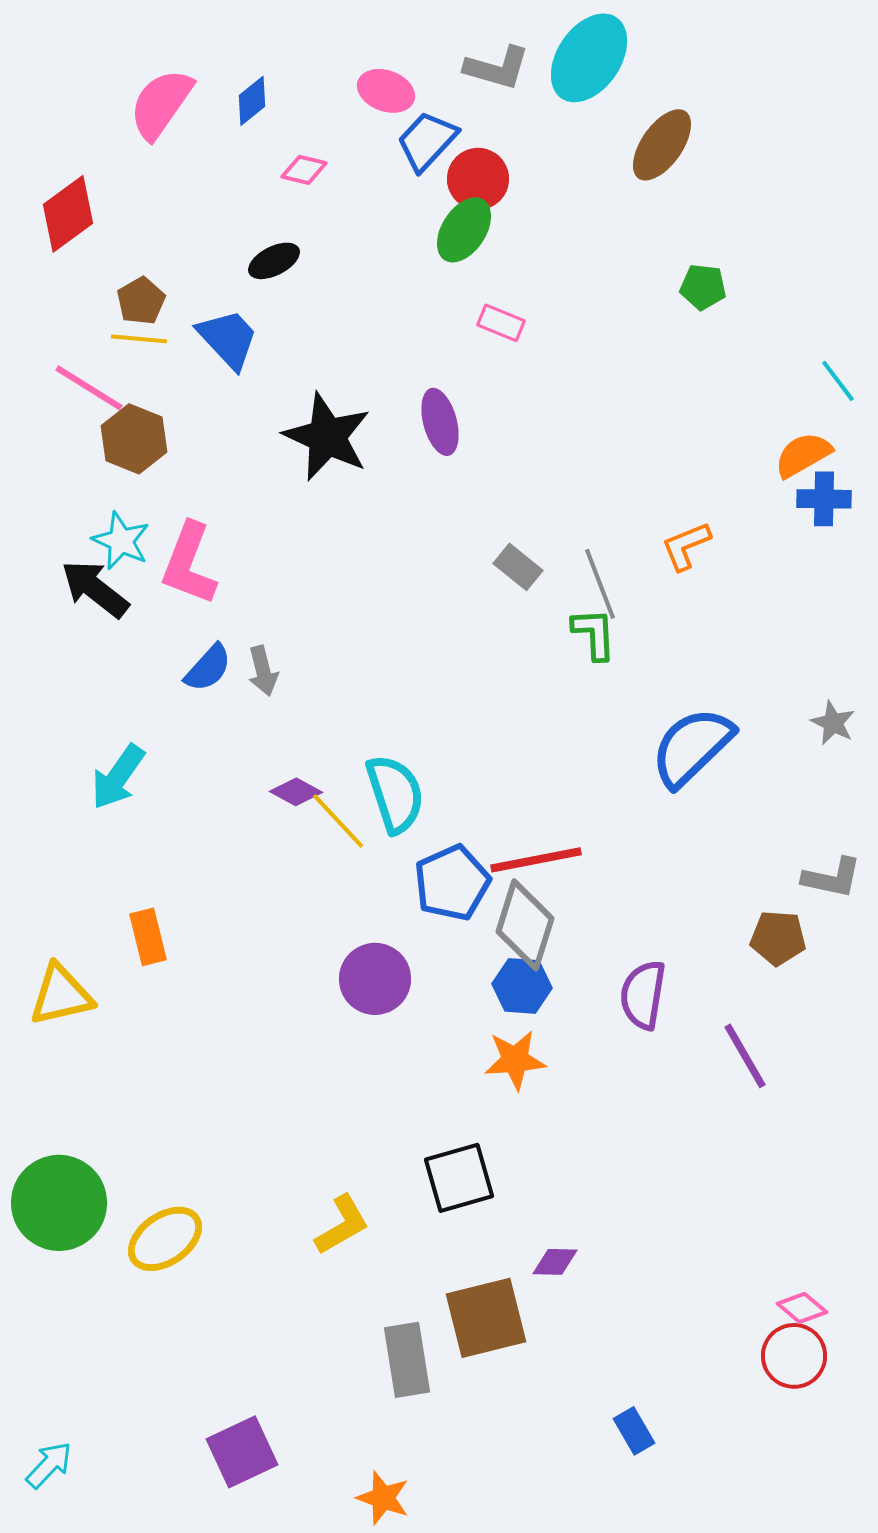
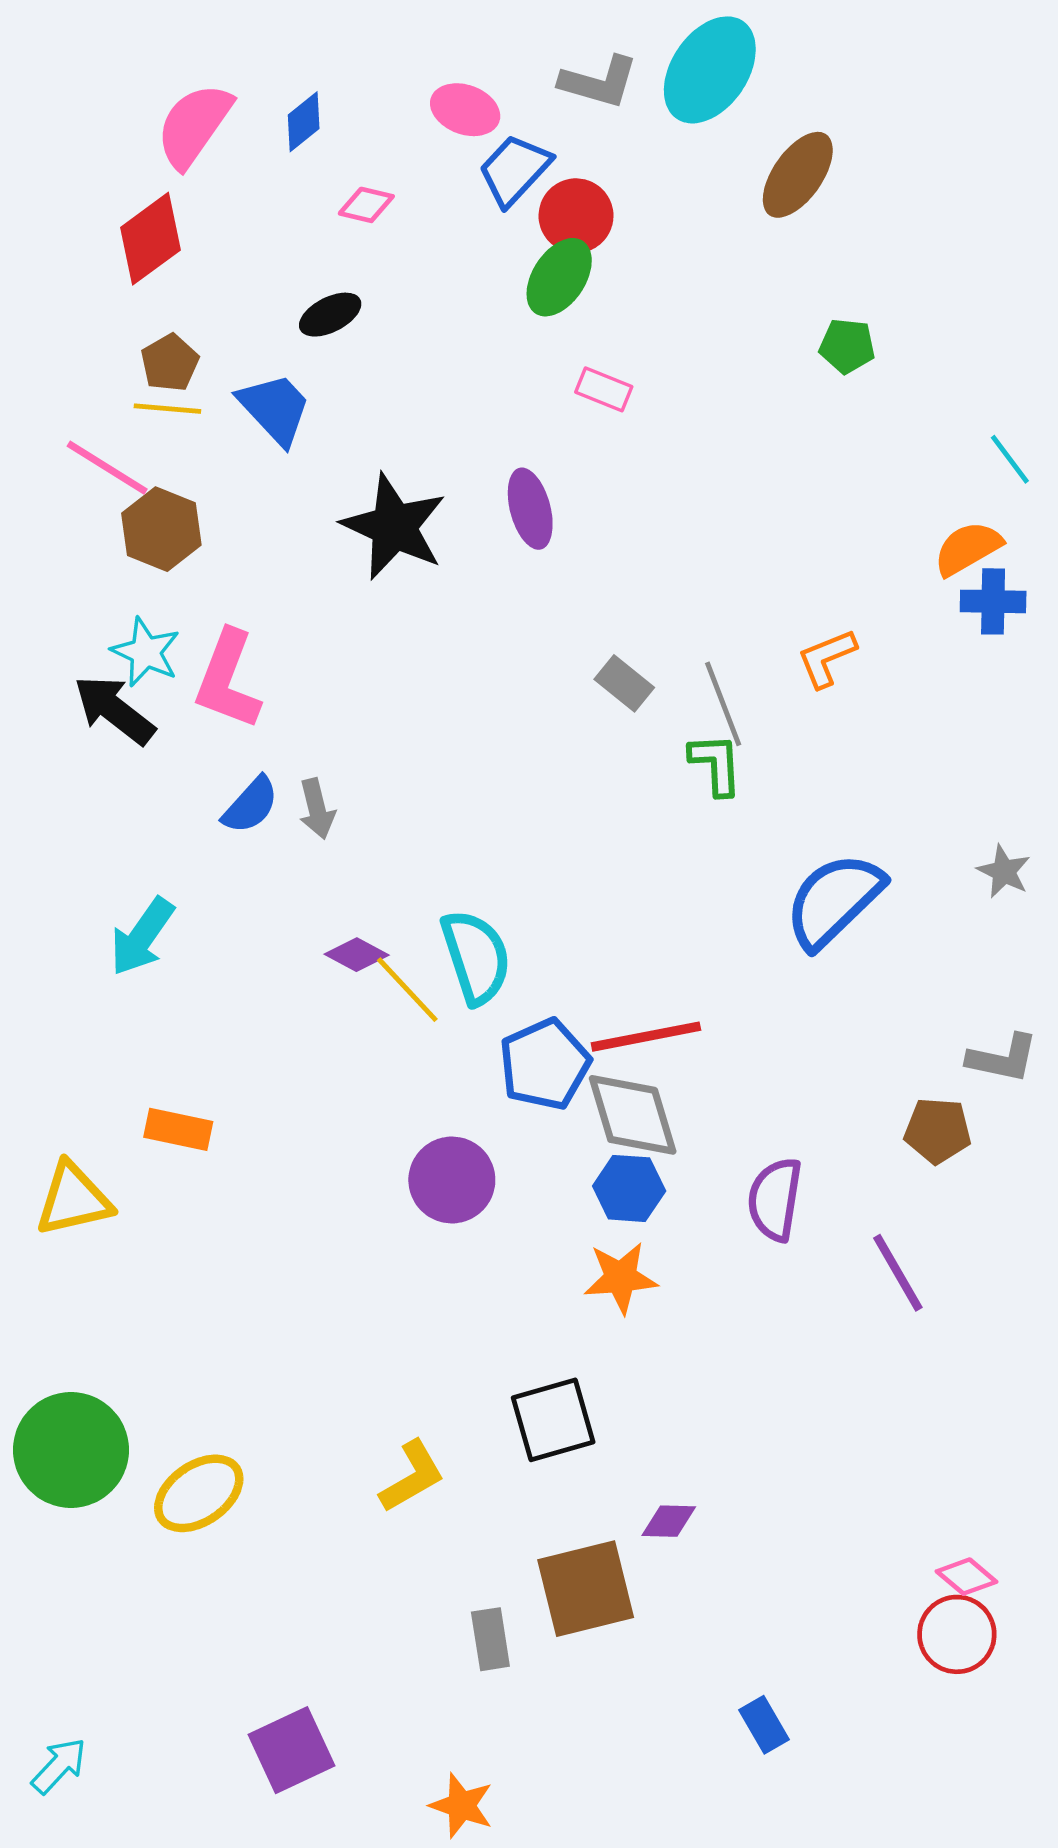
red diamond: (68, 214) -> (151, 239), moved
gray diamond: (525, 925) -> (633, 1115), turned -34
orange rectangle: (148, 937) -> (178, 1129), turned -64
gray rectangle: (407, 1360) -> (490, 1639), size x0.7

